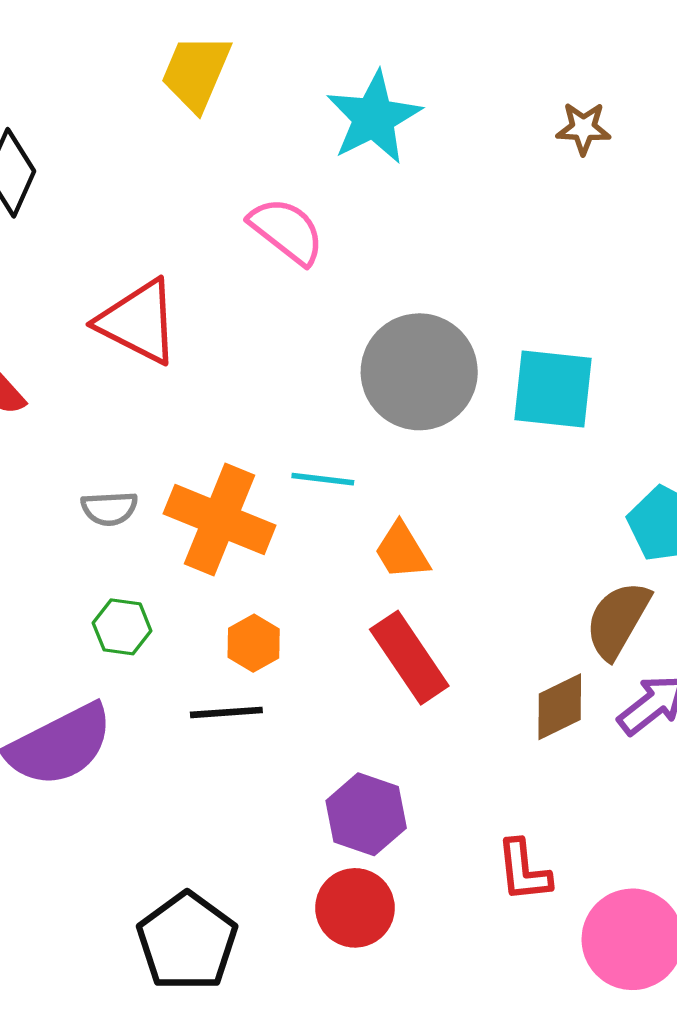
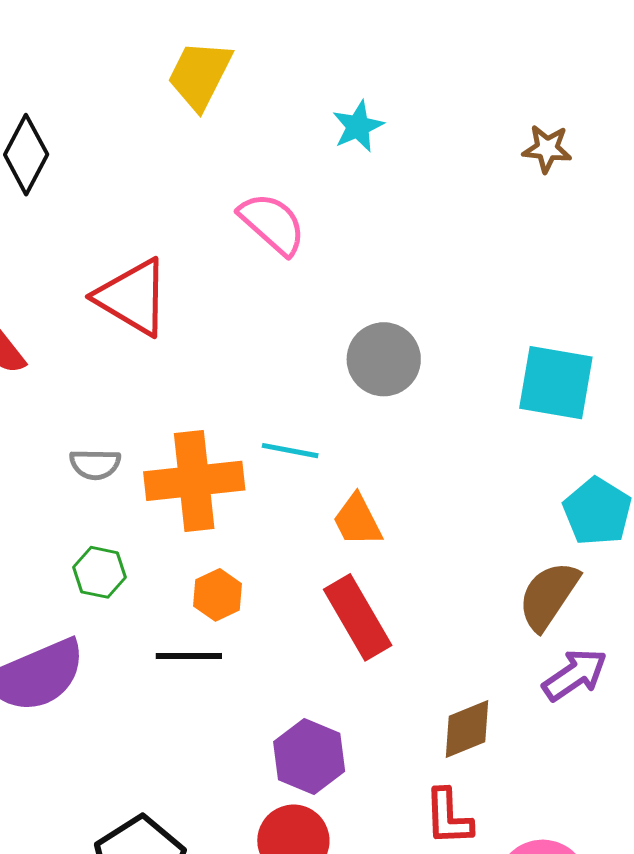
cyan star: (374, 118) -> (358, 126), size x0.6
gray circle: (419, 372) -> (384, 359), size x0.7
cyan square: (553, 389) -> (556, 383), moved
orange cross: (220, 520) -> (194, 481), turned -32
brown diamond: (560, 707) -> (467, 729), moved

